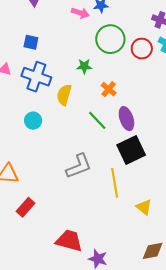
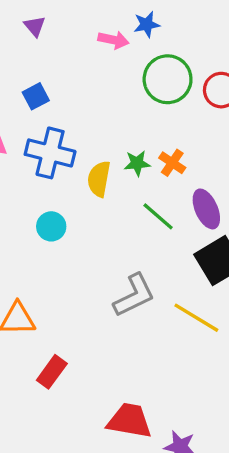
blue square: (31, 42) -> (36, 96), turned -35
green star: (84, 66) -> (137, 163), moved
yellow line: (115, 183) -> (196, 318), turned -44

